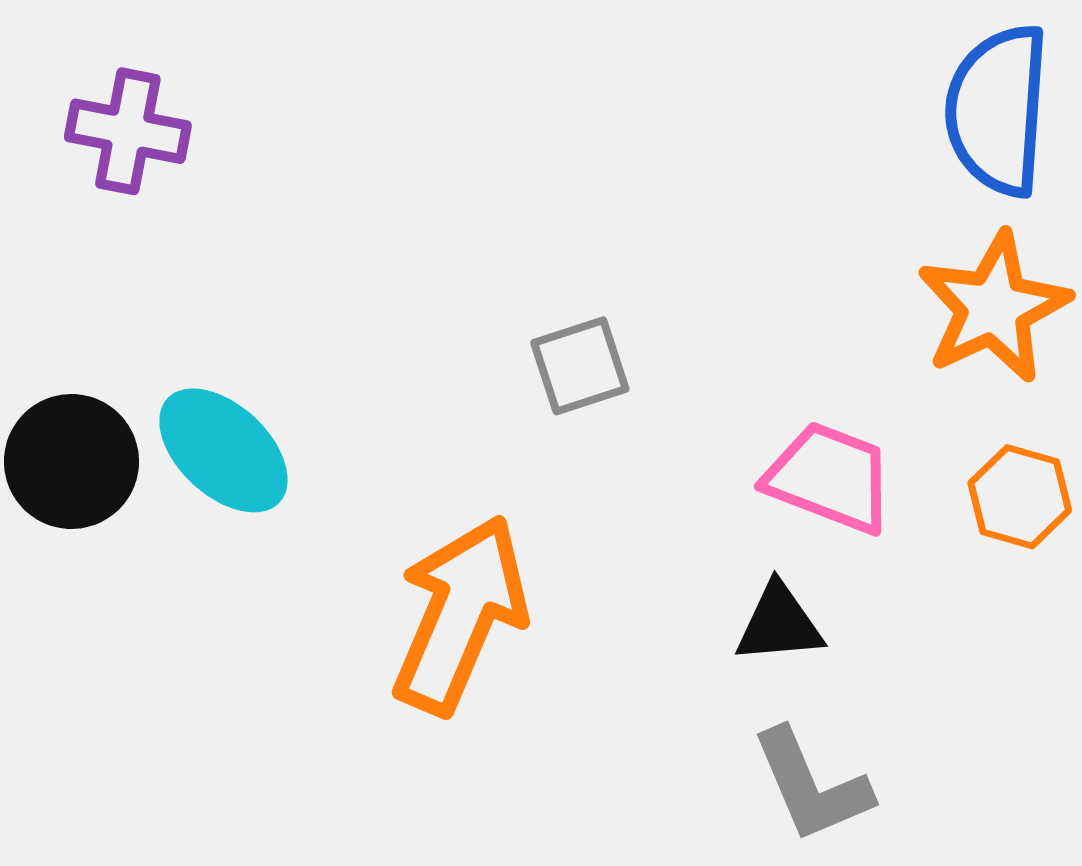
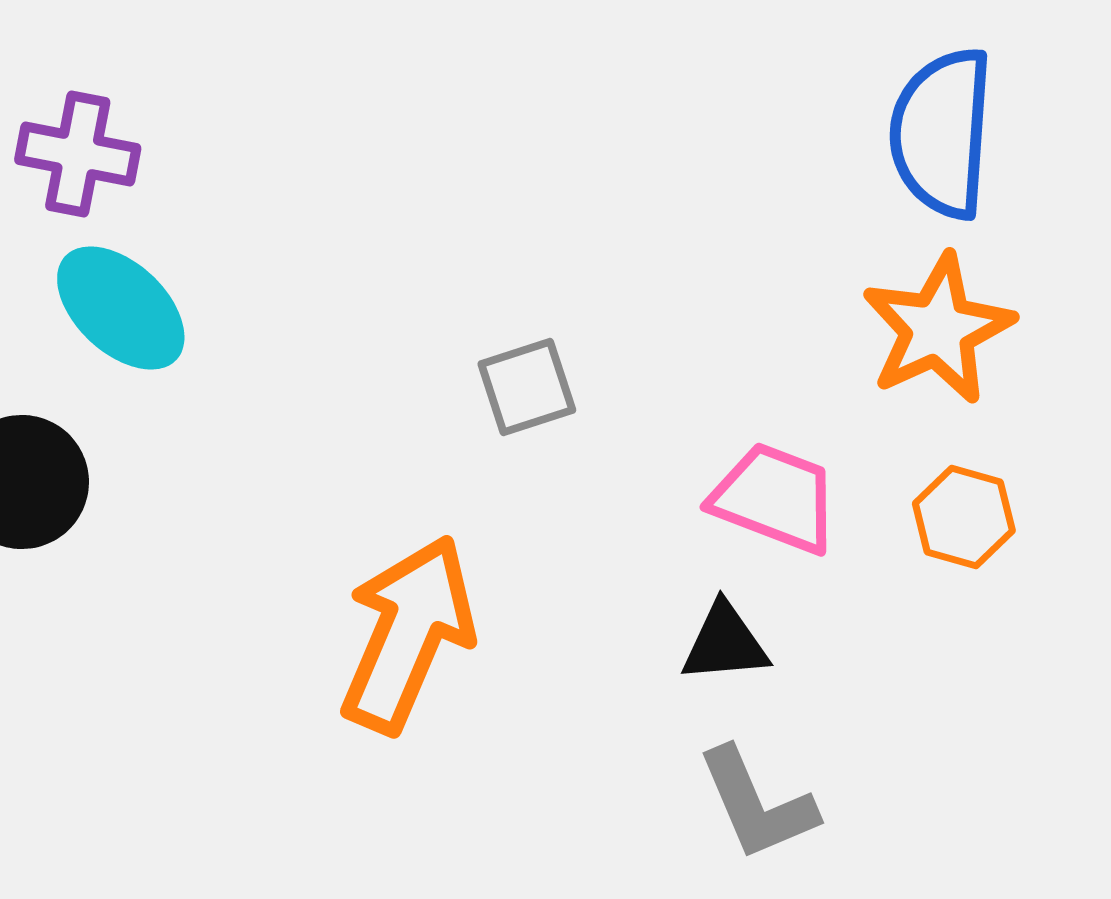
cyan ellipse: (223, 450) -> (121, 308), moved

